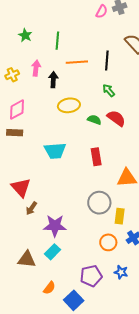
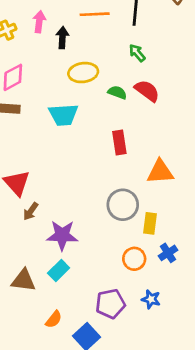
cyan trapezoid: (55, 151) -> (63, 115), moved

